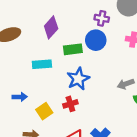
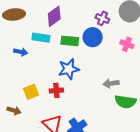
cyan rectangle: (42, 64) -> (41, 38), moved
blue arrow: (20, 97) -> (21, 52), moved

